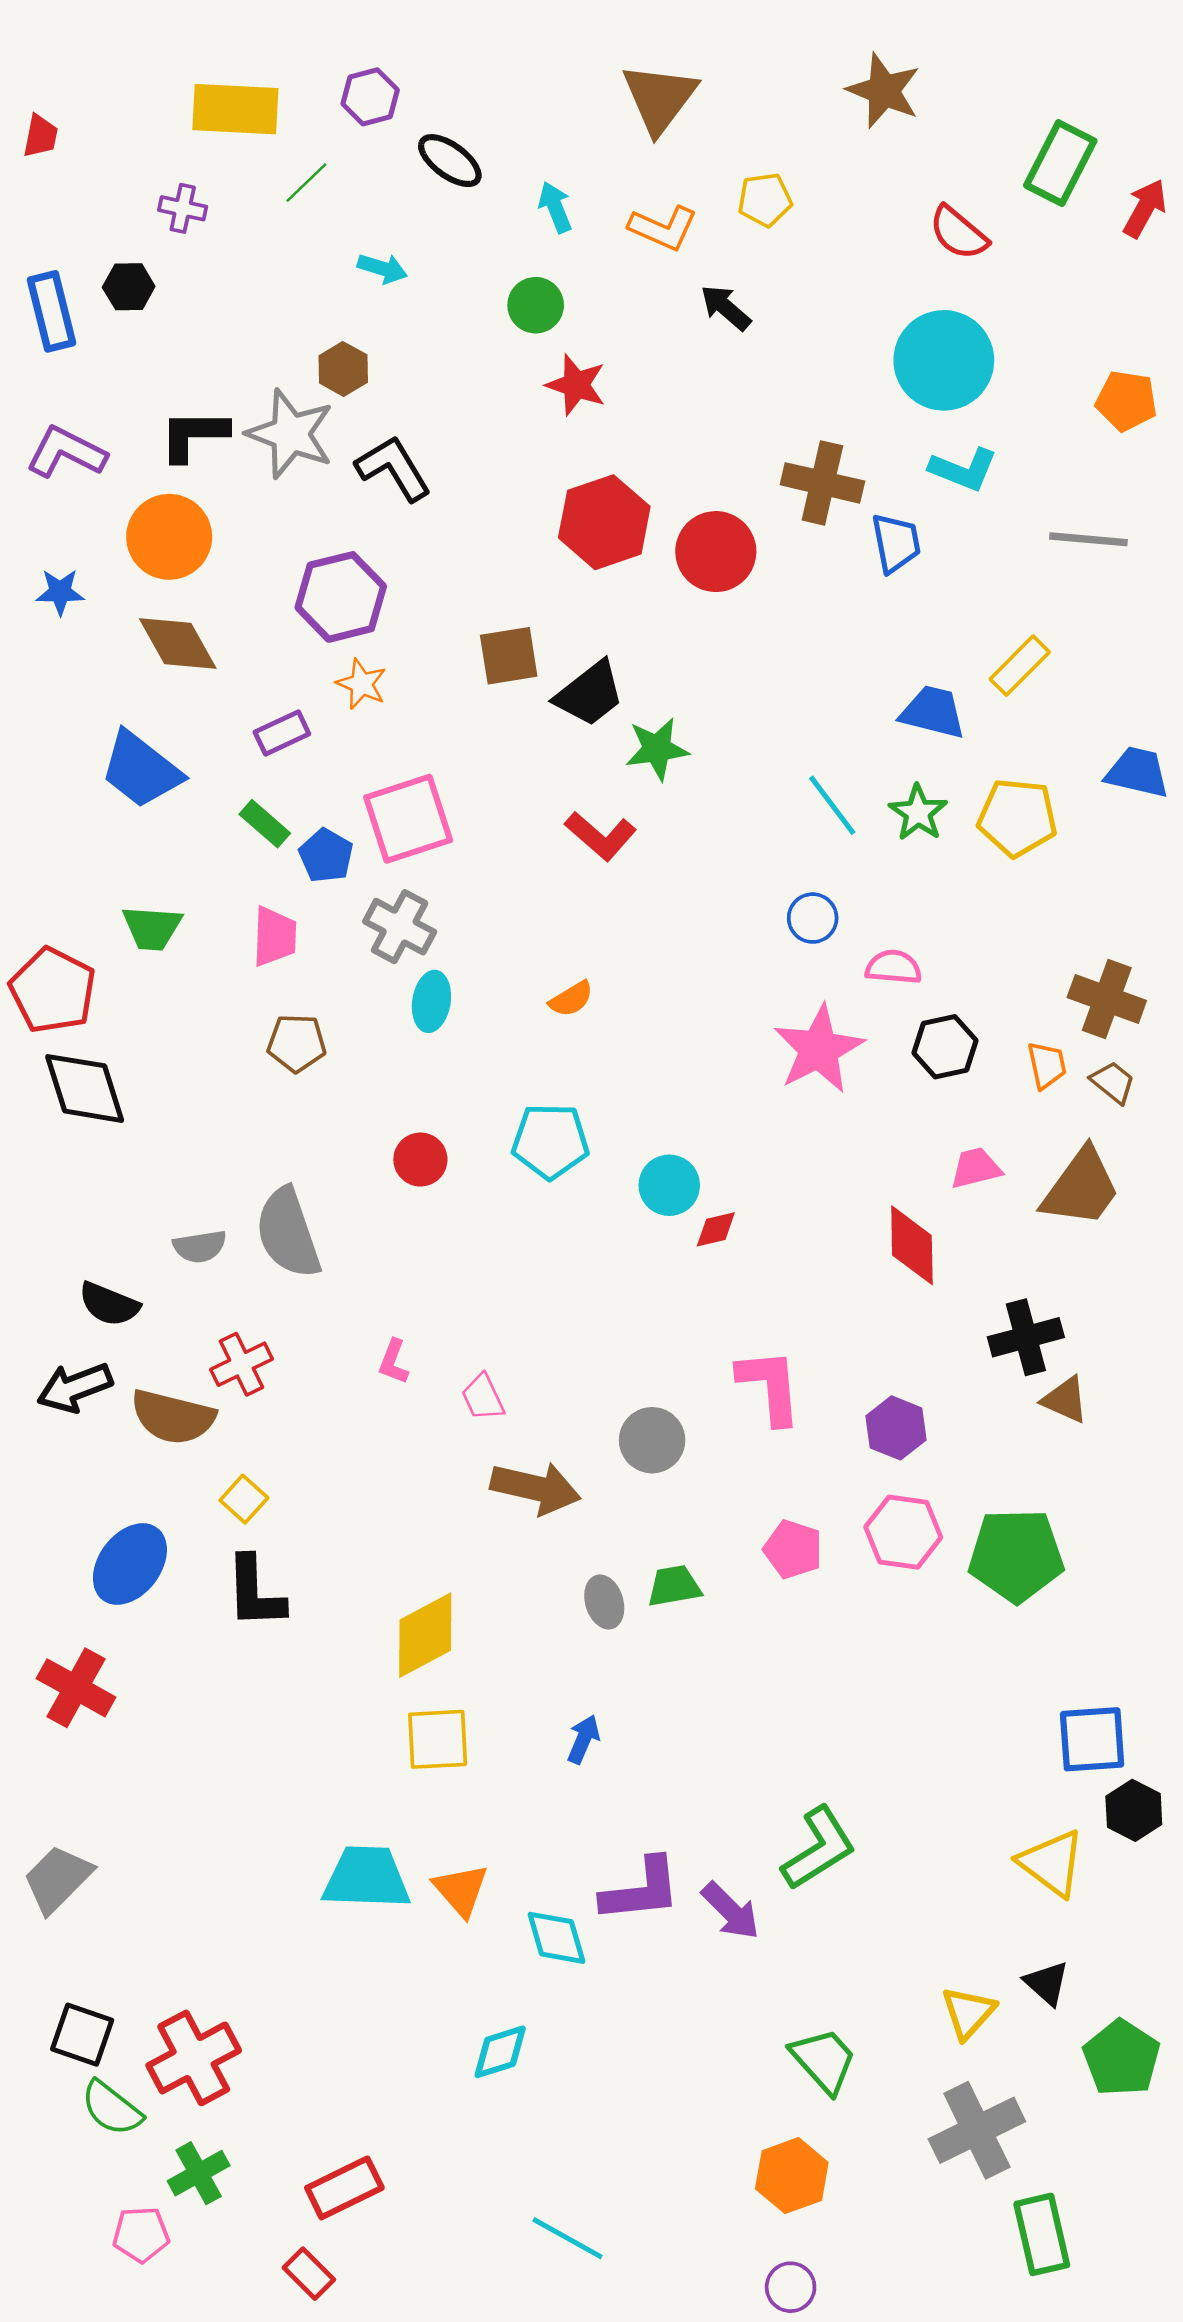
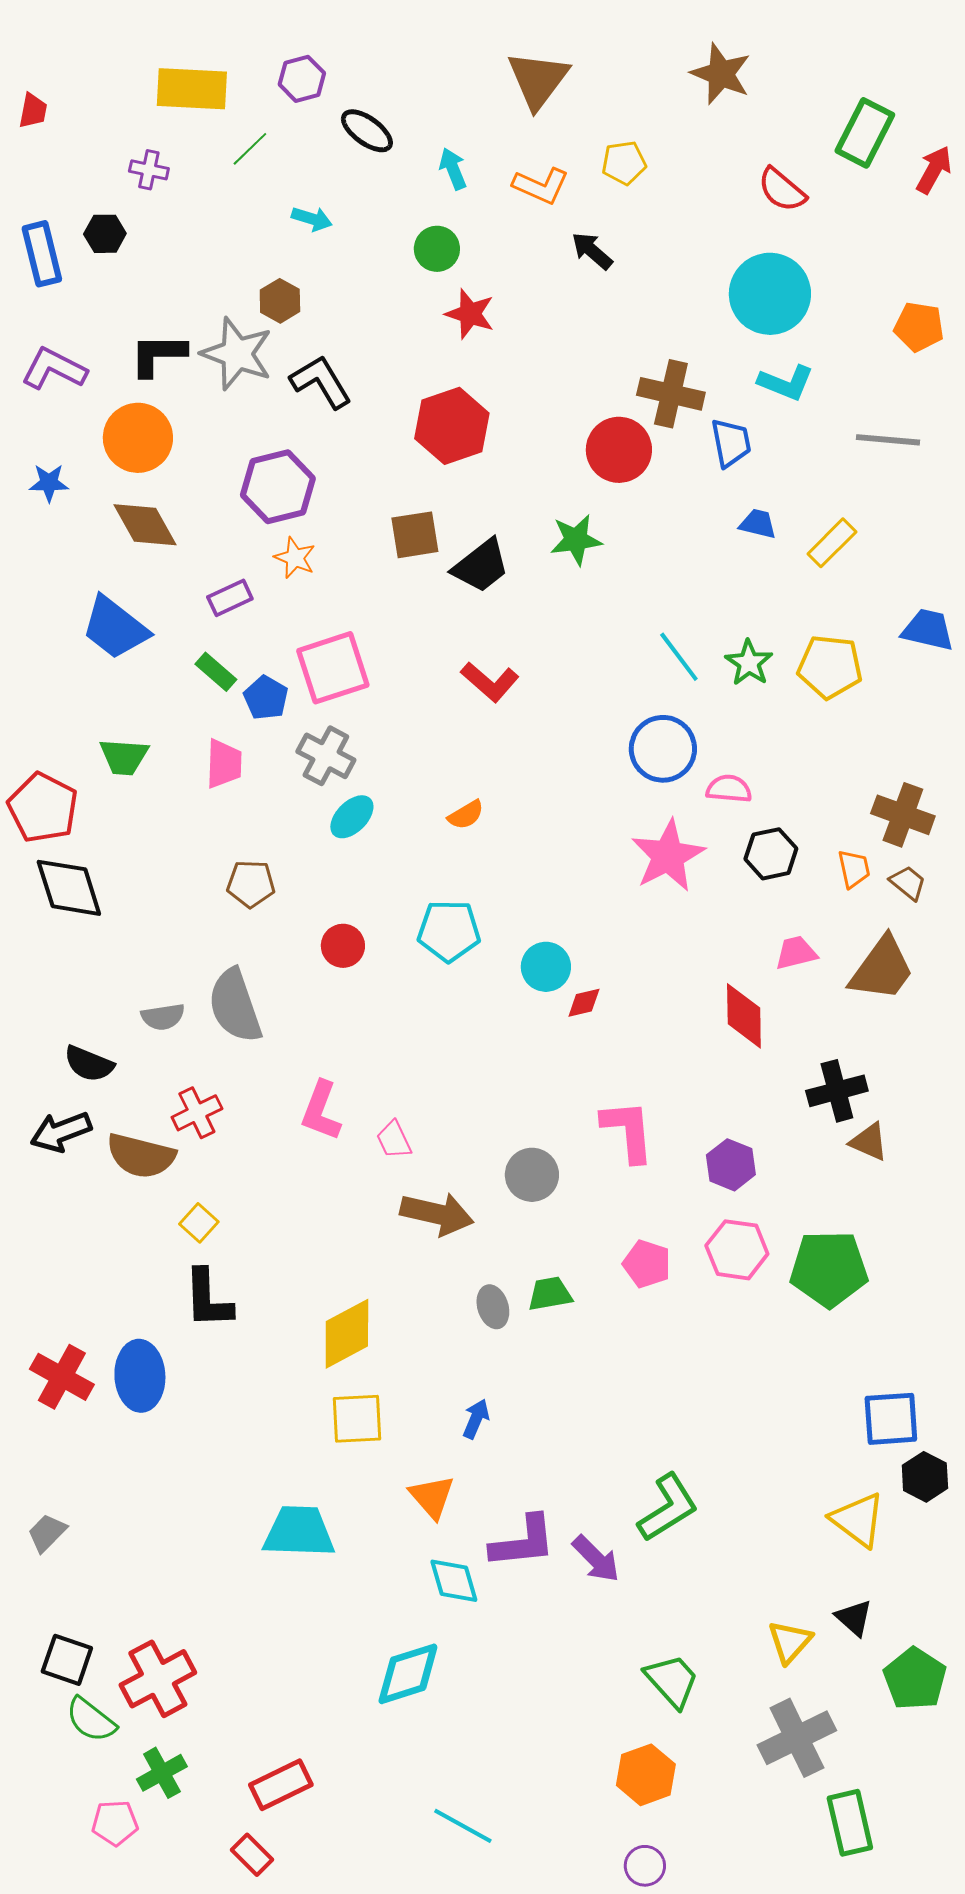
red hexagon: (604, 522) -> (452, 426), moved
red circle: (716, 552) -> (619, 450), moved
blue trapezoid: (933, 712) -> (758, 524), moved, size x0.7
green star: (657, 749) -> (576, 540), moved
blue circle: (813, 918) -> (663, 749), size x1.6
cyan ellipse: (431, 1001) -> (352, 817), turned 36
brown pentagon: (297, 1043) -> (251, 884), moved
pink L-shape: (393, 1362) -> (321, 1111), size x1.6
blue ellipse: (130, 1564) -> (140, 1376), moved, turned -40
gray trapezoid: (58, 1879) -> (47, 1533), size x0.7
orange triangle: (461, 1890) -> (432, 1497), moved
cyan diamond: (500, 2052) -> (408, 1674), size x1.4

